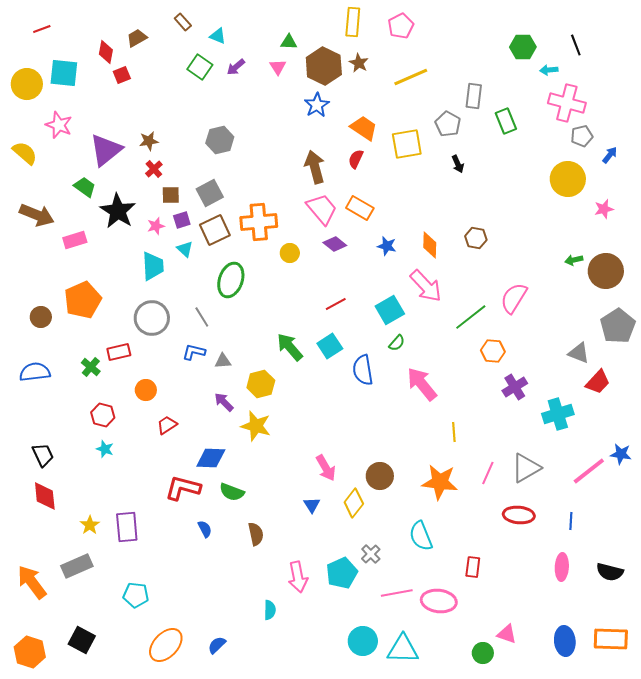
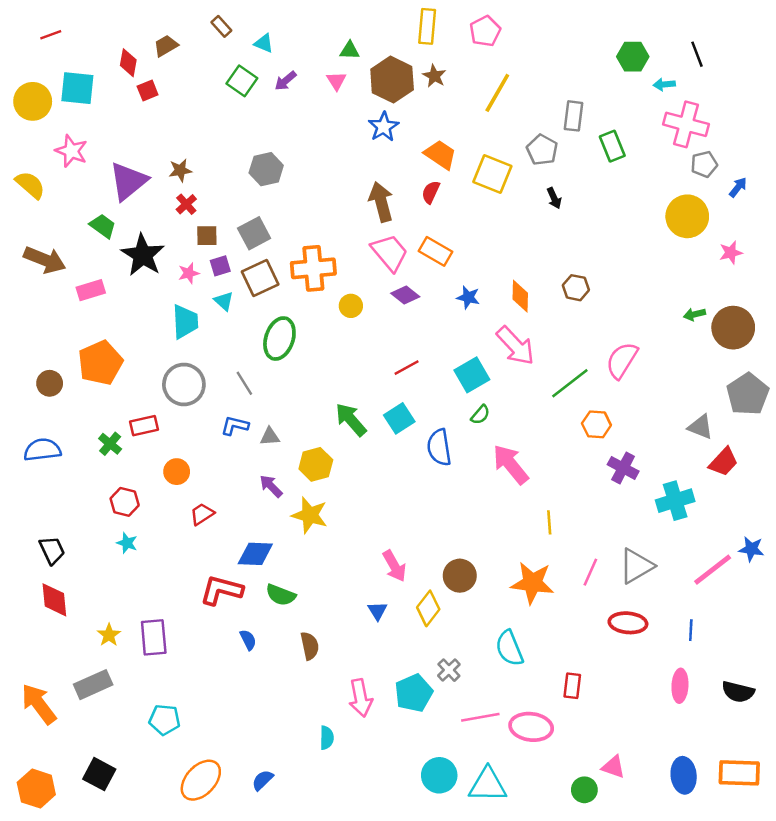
yellow line: (411, 77) -> (497, 93), turned -36
yellow square: (407, 144) -> (492, 174), turned 32
purple cross: (515, 387) -> (623, 468), turned -30

